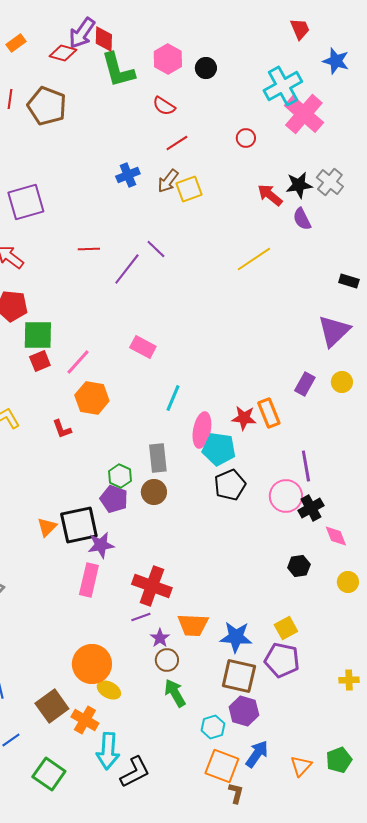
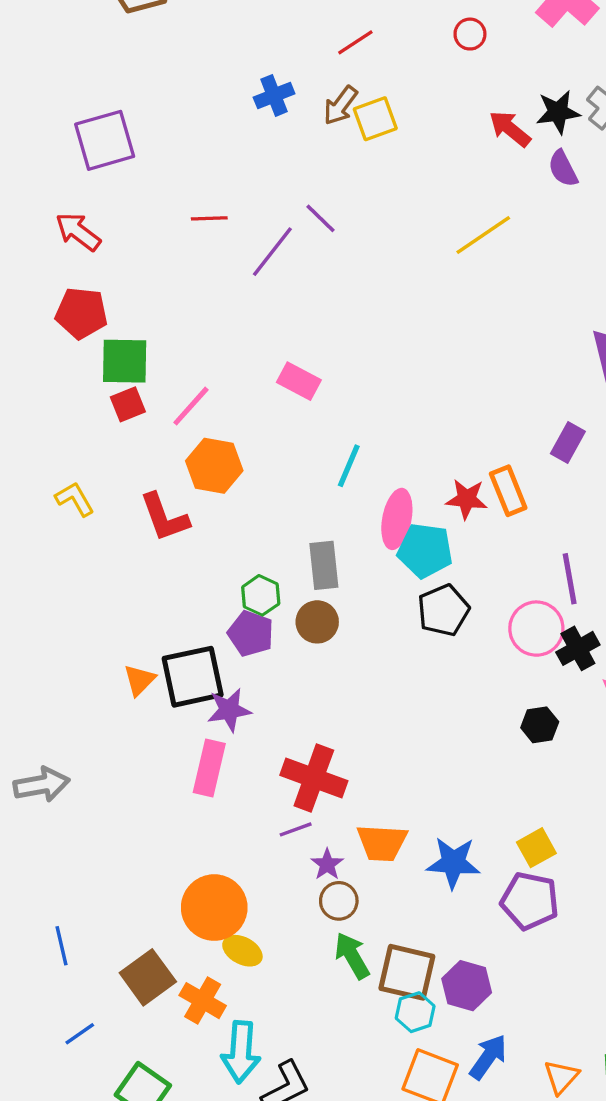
red L-shape: (62, 429) -> (164, 517), size x1.6
black hexagon: (299, 566) -> (540, 725), moved
brown square: (239, 676) -> (407, 972), moved

